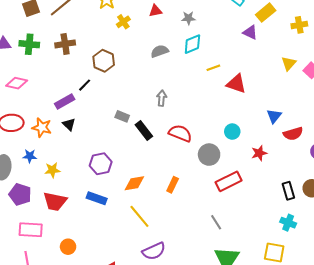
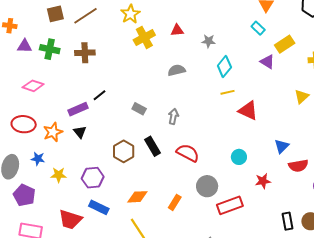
yellow cross: (123, 22) -> (144, 37), size x1.5
cyan diamond: (192, 44) -> (224, 66), moved, turned -35
brown hexagon: (104, 61) -> (124, 151), moved
gray rectangle: (122, 116) -> (139, 109), moved
orange star: (42, 127) -> (53, 132), turned 30
gray circle: (209, 155) -> (207, 186), moved
purple hexagon: (101, 164) -> (93, 178), moved
red trapezoid: (55, 201) -> (70, 219), moved

